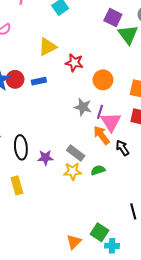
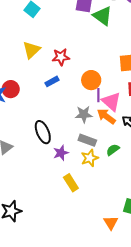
orange circle: (103, 80) -> (91, 80), moved
blue rectangle: (39, 81) -> (52, 81), moved
gray star: (83, 107) -> (84, 114), moved
black ellipse: (21, 147) -> (43, 132), moved
yellow rectangle: (17, 185) -> (71, 183), moved

